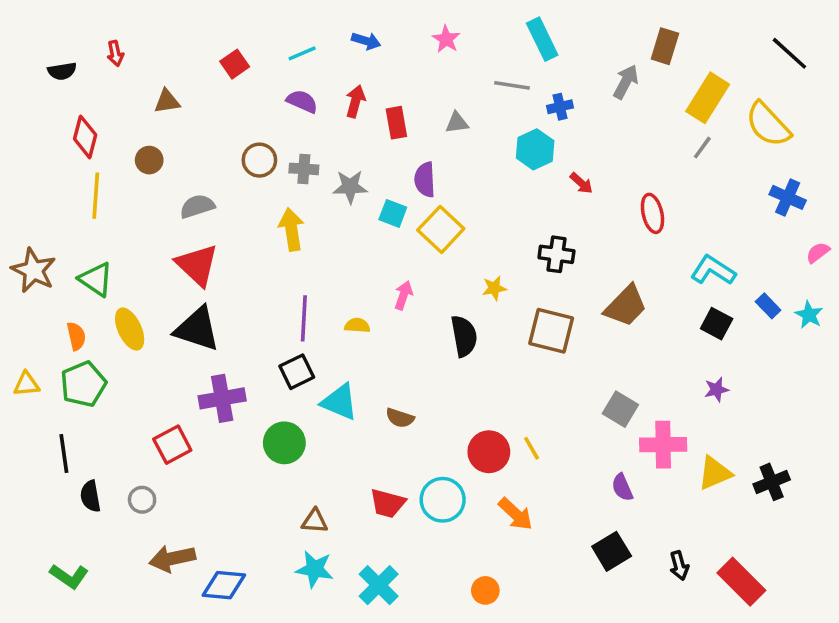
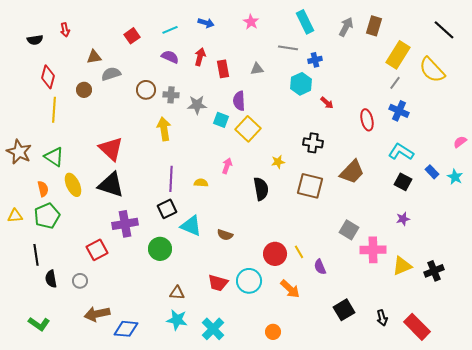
gray arrow: (626, 82) -> (346, 27), moved
blue cross: (788, 197) -> (399, 111), moved
gray semicircle: (197, 206) -> (111, 74), moved
purple semicircle: (622, 487) -> (320, 267), moved

